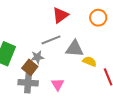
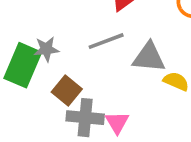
gray star: (37, 57) -> (46, 49), moved
gray cross: (28, 83) -> (85, 118), moved

